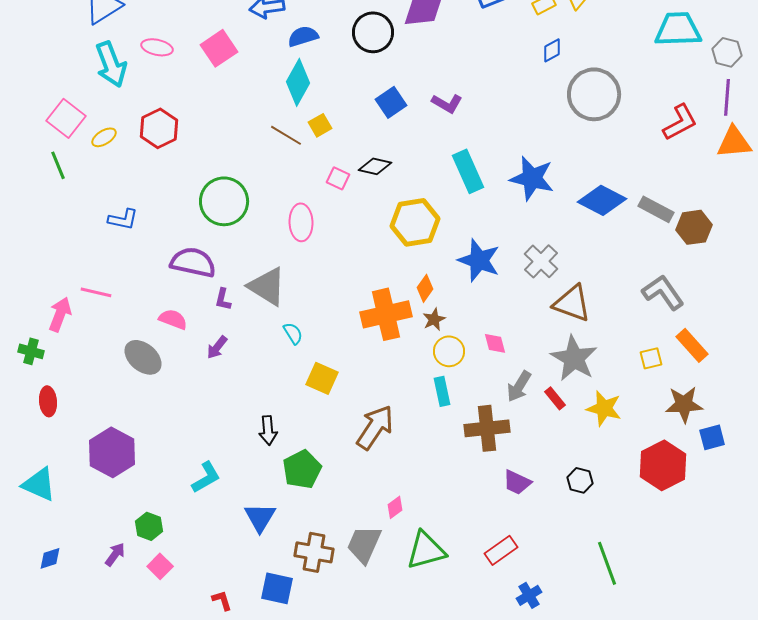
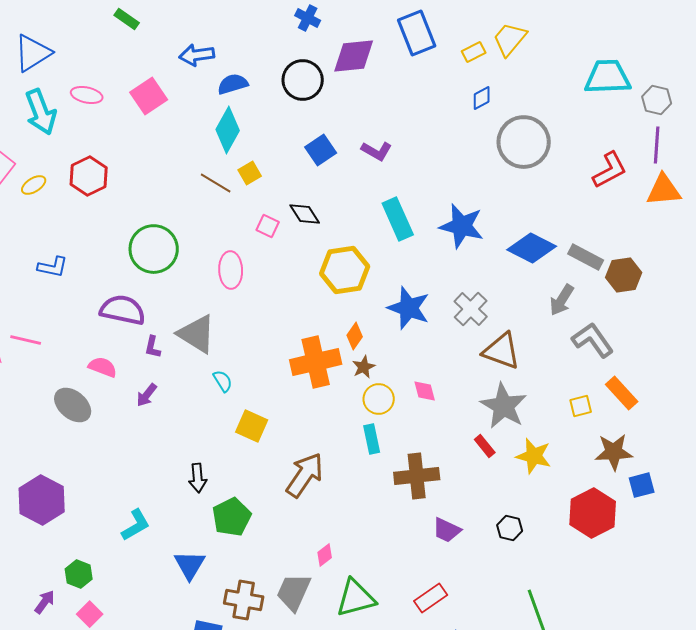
black diamond: (375, 166) -> (305, 214), turned 44
gray arrow: (519, 386) -> (562, 300), moved

